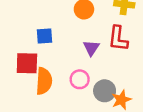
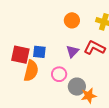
blue square: (45, 36) -> (39, 52), moved
red L-shape: (118, 39) -> (94, 48), turned 100

